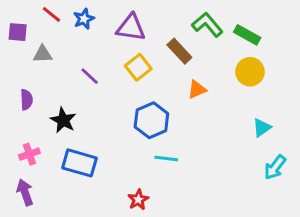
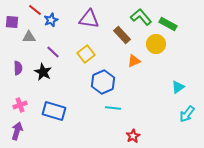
blue star: (84, 19) -> (51, 20), moved
yellow square: (138, 67) -> (86, 54), moved
yellow circle: (250, 72) -> (156, 44), moved
purple line: (90, 76) -> (53, 52), moved
black star: (63, 120) -> (43, 72), moved
purple arrow: (25, 192) -> (17, 131), turned 36
red star: (138, 200) -> (133, 136), moved

